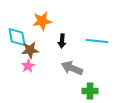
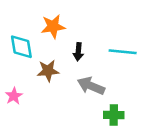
brown star: (30, 50) -> (48, 71), moved
pink star: (28, 66) -> (14, 96), moved

